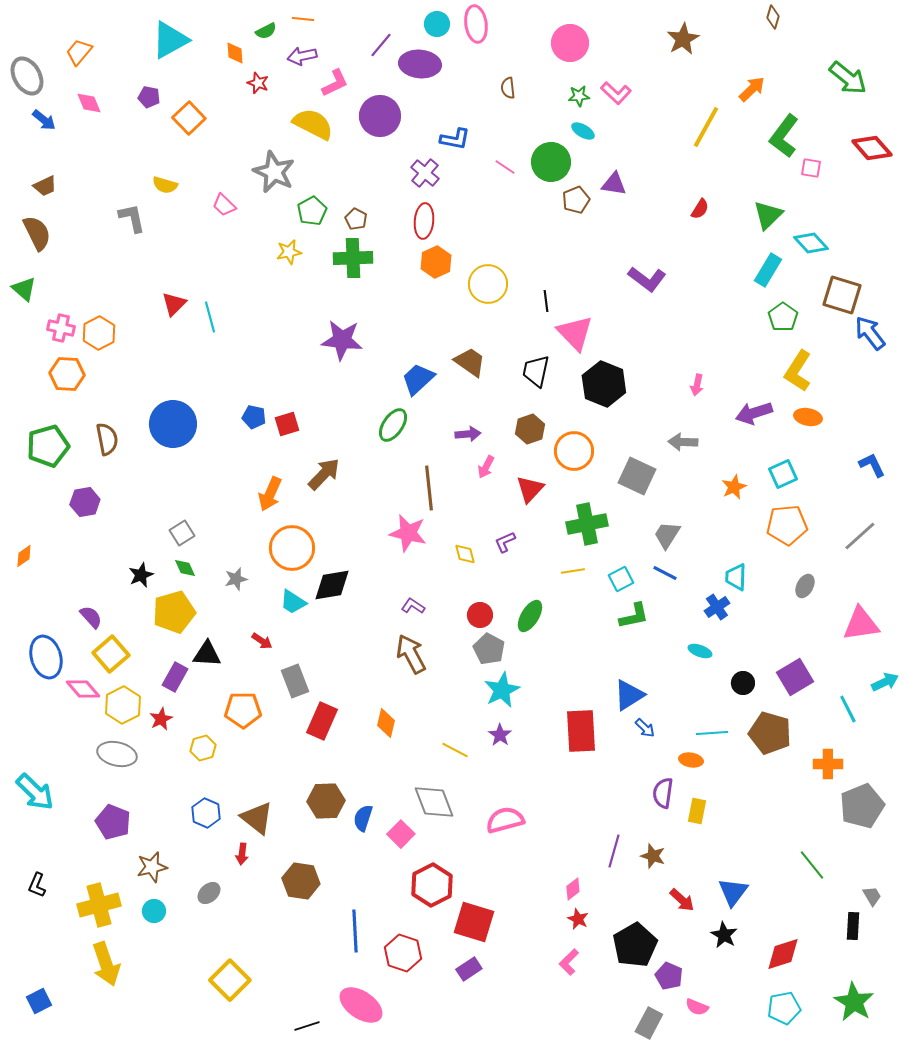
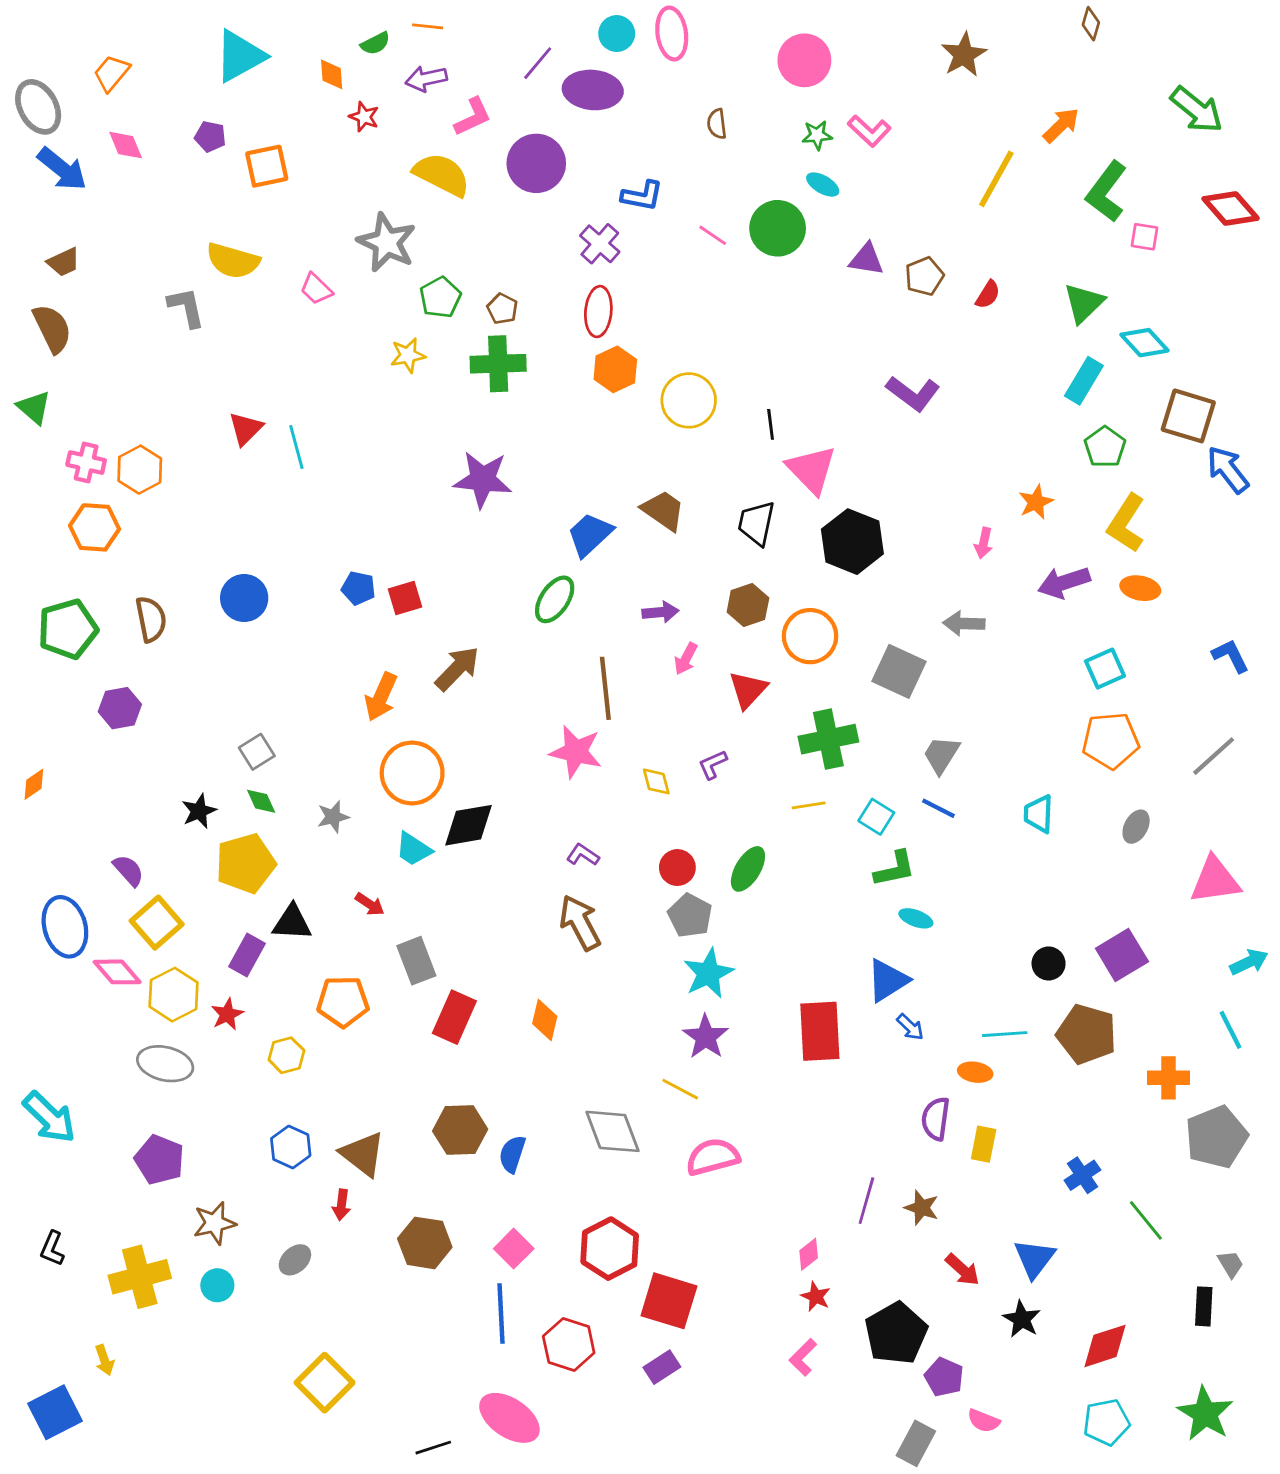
orange square: (189, 118) -> (267, 166), turned 32
blue arrow: (44, 120) -> (62, 169), size x1.5
yellow semicircle: (165, 185) -> (233, 261), size x1.5
brown pentagon: (576, 200) -> (924, 276), moved
blue circle: (173, 424) -> (244, 598), size x0.7
orange star: (734, 487) -> (1036, 502), moved
cyan square: (621, 579) -> (876, 817), turned -30
blue cross: (717, 607) -> (1082, 1175), moved
cyan ellipse: (700, 651) -> (916, 918), moved
cyan line: (848, 709) -> (1231, 1030), moved
purple star: (500, 735) -> (706, 1037), size x1.4
yellow line: (455, 750) -> (680, 1089), moved
pink square: (401, 834) -> (514, 1249), moved
yellow arrow: (106, 964) -> (104, 1360), moved, size x0.5
blue square: (39, 1001) -> (55, 1412), size x1.5

